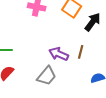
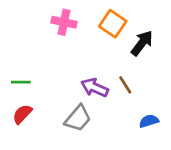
brown line: (81, 52) -> (125, 85), turned -48

